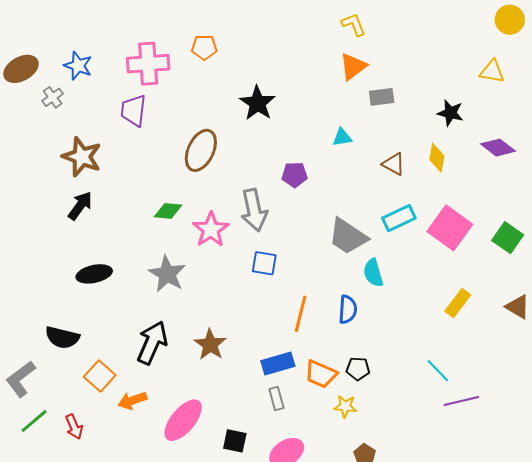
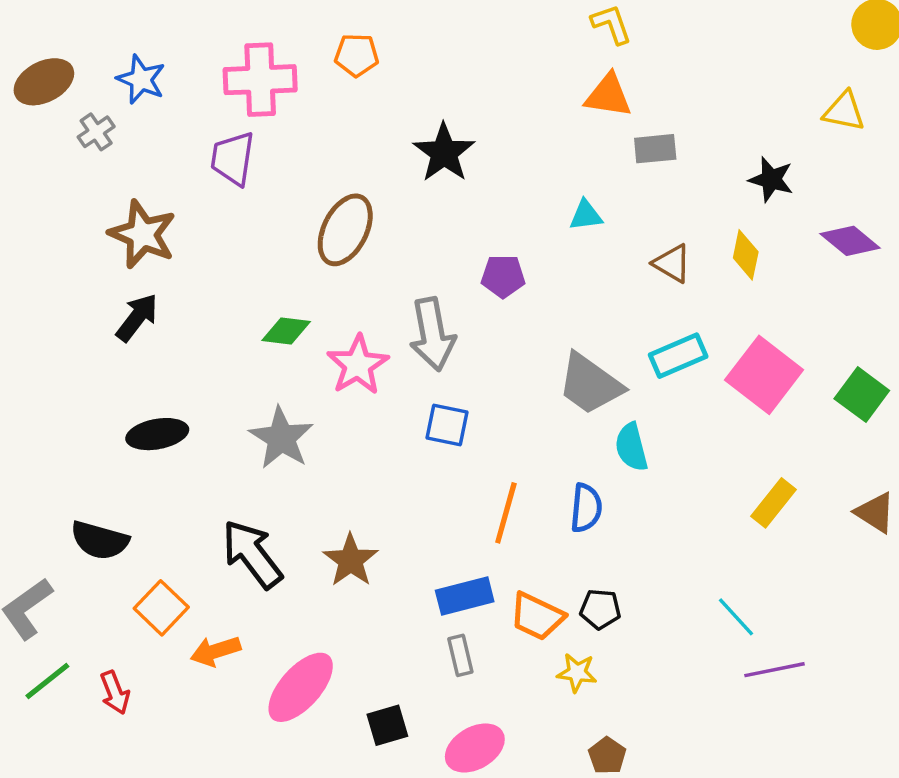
orange triangle: (353, 67) -> (608, 95), turned 44
black arrow: (152, 343) -> (252, 554), turned -63
black square: (235, 441) -> (387, 725), turned -30

